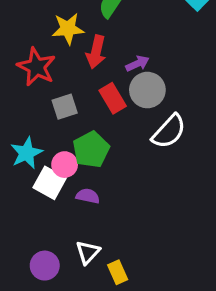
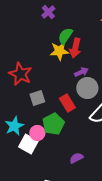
yellow star: (68, 29) -> (59, 51), moved
red arrow: (96, 52) -> (75, 48), moved
red rectangle: (113, 98) -> (67, 103), moved
purple semicircle: (88, 196) -> (76, 158), moved, turned -40

